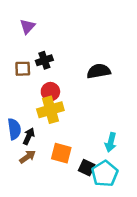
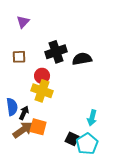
black cross: (44, 60) -> (56, 52), moved, size x1.5
yellow cross: (50, 110) -> (42, 91), turned 35
orange square: (61, 153) -> (38, 127), moved
brown arrow: (28, 157) -> (23, 130), size x1.5

